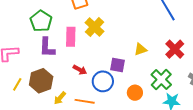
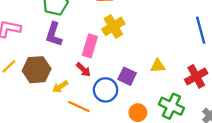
pink rectangle: (71, 37) -> (90, 46), moved
green cross: (161, 80) -> (171, 106), turned -35
yellow arrow: (60, 98) -> (60, 87), moved

